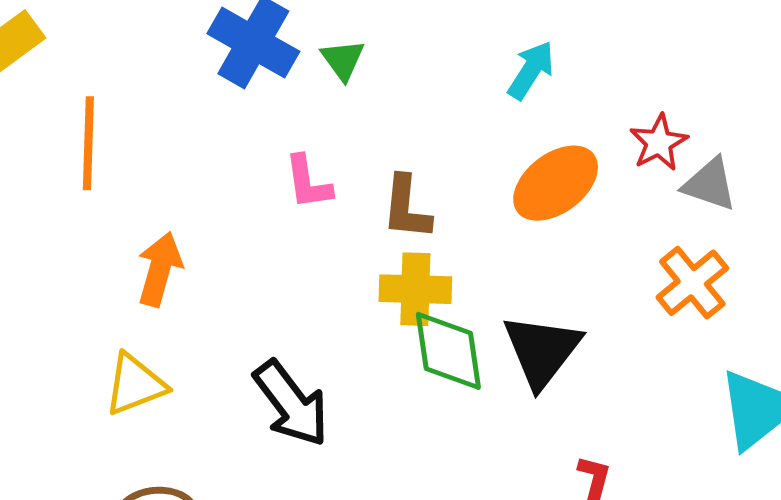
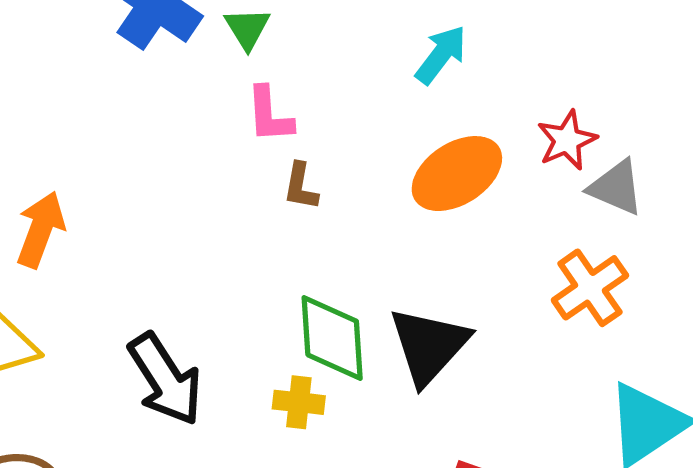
pink L-shape: (308, 182) -> (270, 115), moved
brown L-shape: (406, 208) -> (301, 186), size x0.7
yellow cross: (415, 289) -> (299, 402), moved, size x0.7

